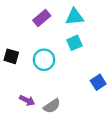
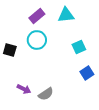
cyan square: (74, 43) -> (79, 47), moved
cyan circle: (44, 60) -> (37, 40), moved

